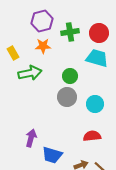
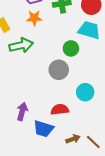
green circle: (70, 76) -> (71, 48), moved
cyan circle: (95, 104) -> (85, 92), moved
red semicircle: (92, 136) -> (60, 109), moved

